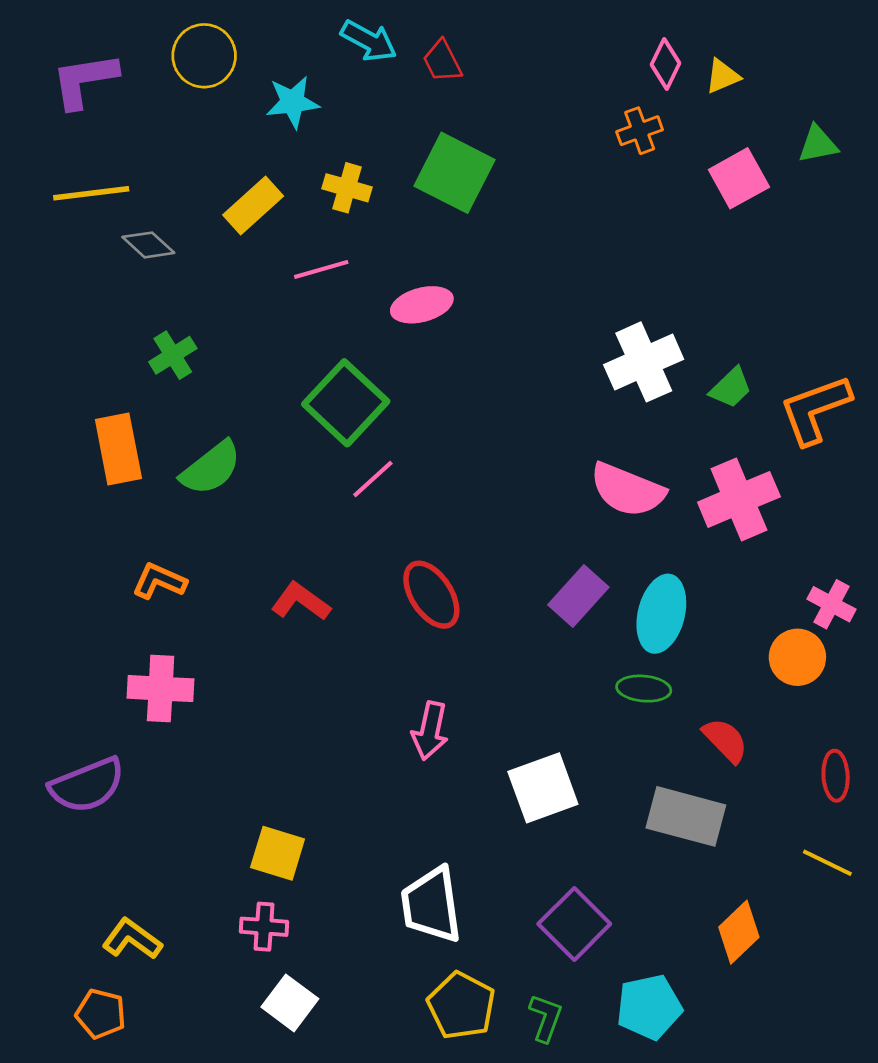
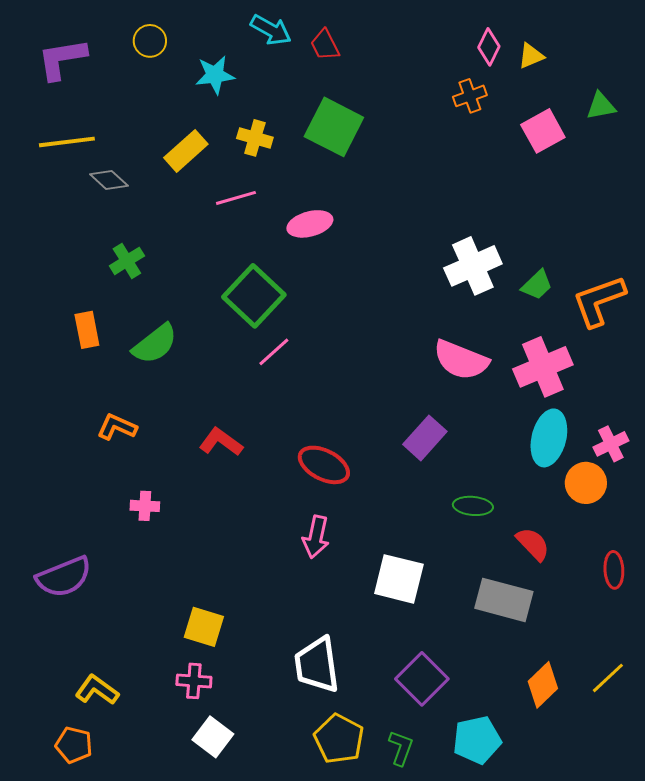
yellow circle: (204, 56) -> (150, 41), size x0.7
orange rectangle: (118, 449) -> (87, 330), size x0.7
red ellipse: (431, 595) -> (324, 465), moved, turned -30
pink cross: (831, 604) -> (611, 444), turned 36
cyan ellipse: (661, 614) -> (549, 438), moved
pink cross: (161, 689) -> (145, 506), moved, size x0.6
white square: (543, 788) -> (399, 579), turned 34
yellow line: (827, 863) -> (608, 678), moved, turned -69

